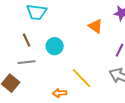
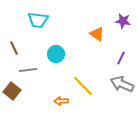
brown line: (27, 40) -> (14, 48), moved

